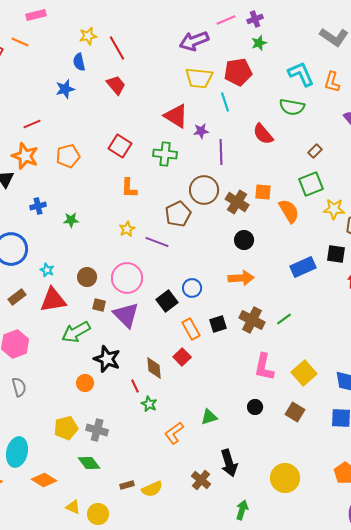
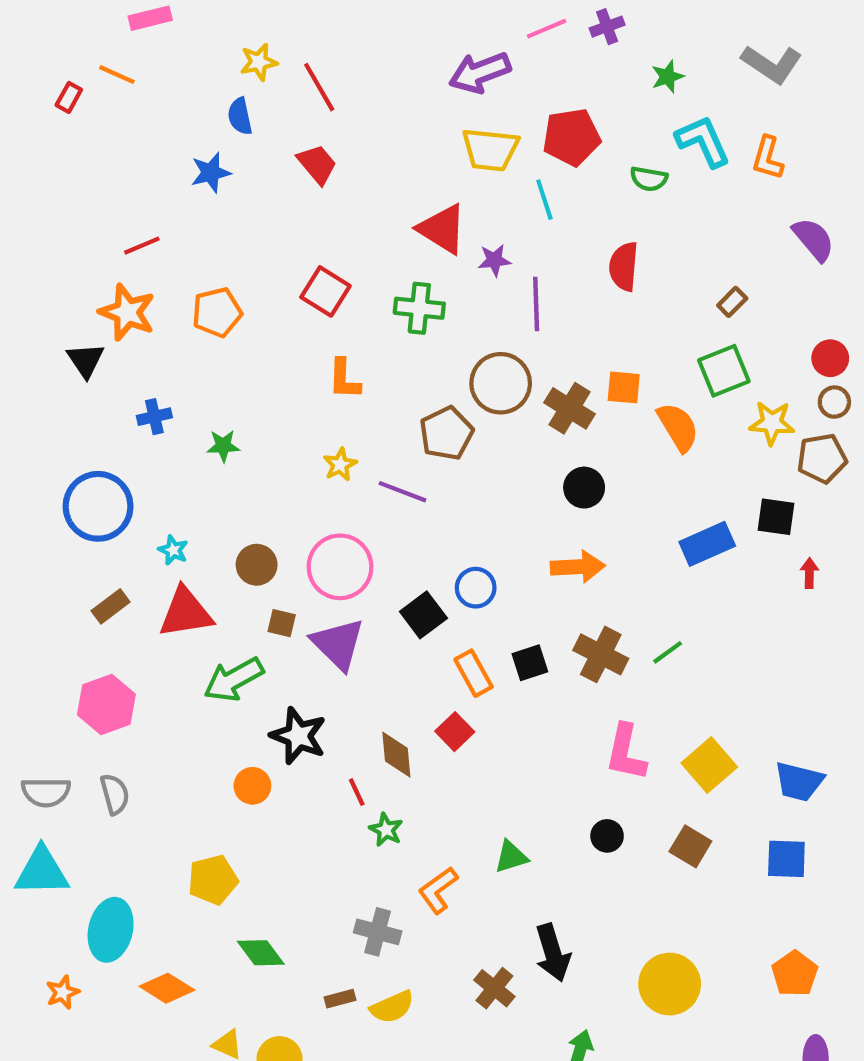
green star: (259, 43) -> (668, 77), moved
green semicircle: (292, 107) -> (649, 179), moved, size x0.7
red semicircle: (263, 134) -> (624, 266), turned 45
gray cross: (97, 430) -> (378, 932), moved

